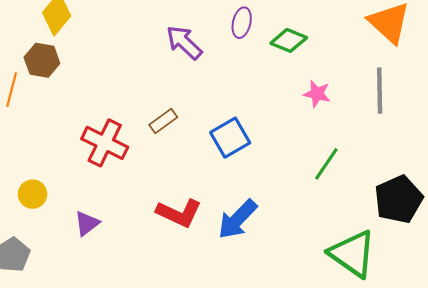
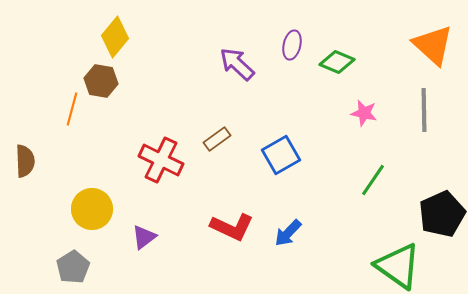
yellow circle: (33, 194) -> (92, 209), size x1.5
blue arrow: (237, 219) -> (288, 233), size x0.7

